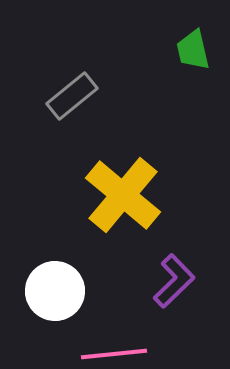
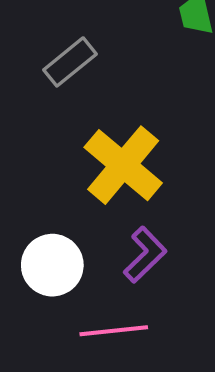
purple L-shape: (174, 281) -> (145, 255), moved

